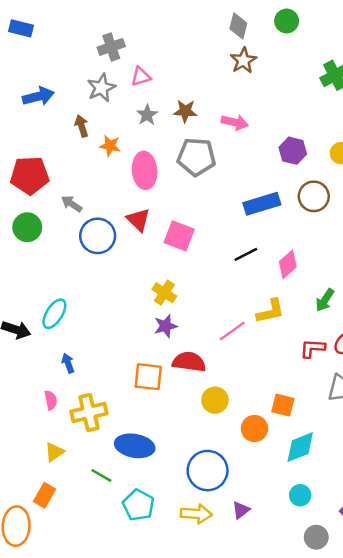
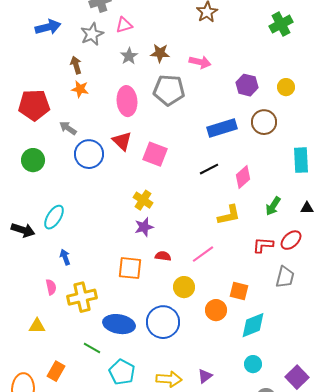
blue arrow: (38, 96) -> (48, 27), moved
orange star: (110, 146) -> (80, 89), moved
green circle: (27, 227) -> (33, 160), moved
pink line: (232, 331) -> (203, 254), moved
red semicircle: (189, 362) -> (163, 256), size x0.6
yellow triangle: (54, 452) -> (37, 326), moved, turned 36
blue circle: (208, 471) -> (163, 322), moved
orange rectangle: (45, 495) -> (56, 371), moved

